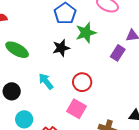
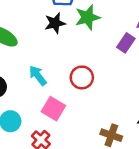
black star: (61, 48) -> (55, 23), moved
pink square: (76, 109) -> (53, 109), moved

